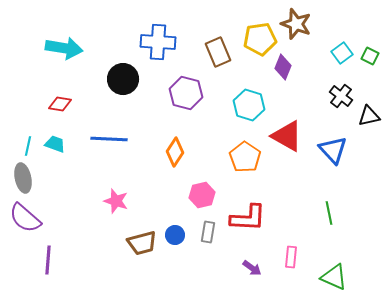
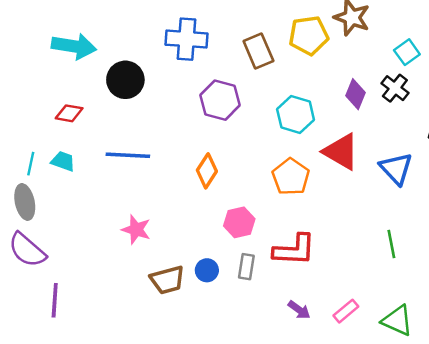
purple diamond: (283, 67) -> (355, 94), moved
black circle: (123, 79) -> (125, 80), moved
black cross: (341, 96) -> (395, 88), moved
pink rectangle: (291, 257) -> (346, 311), moved, turned 45

